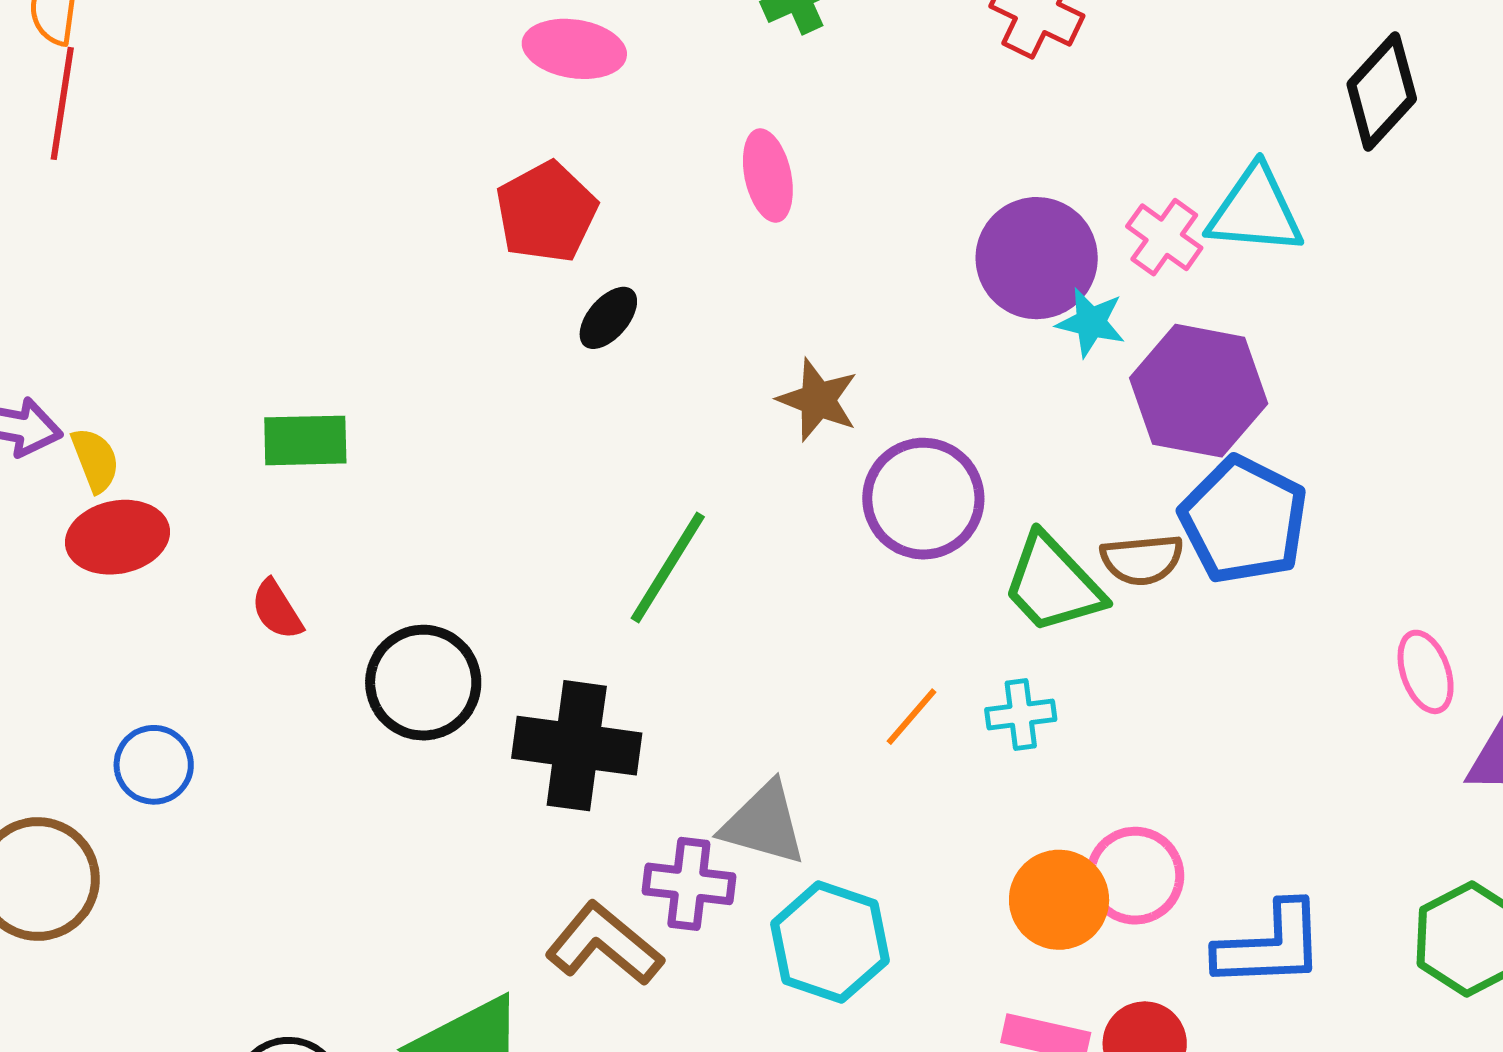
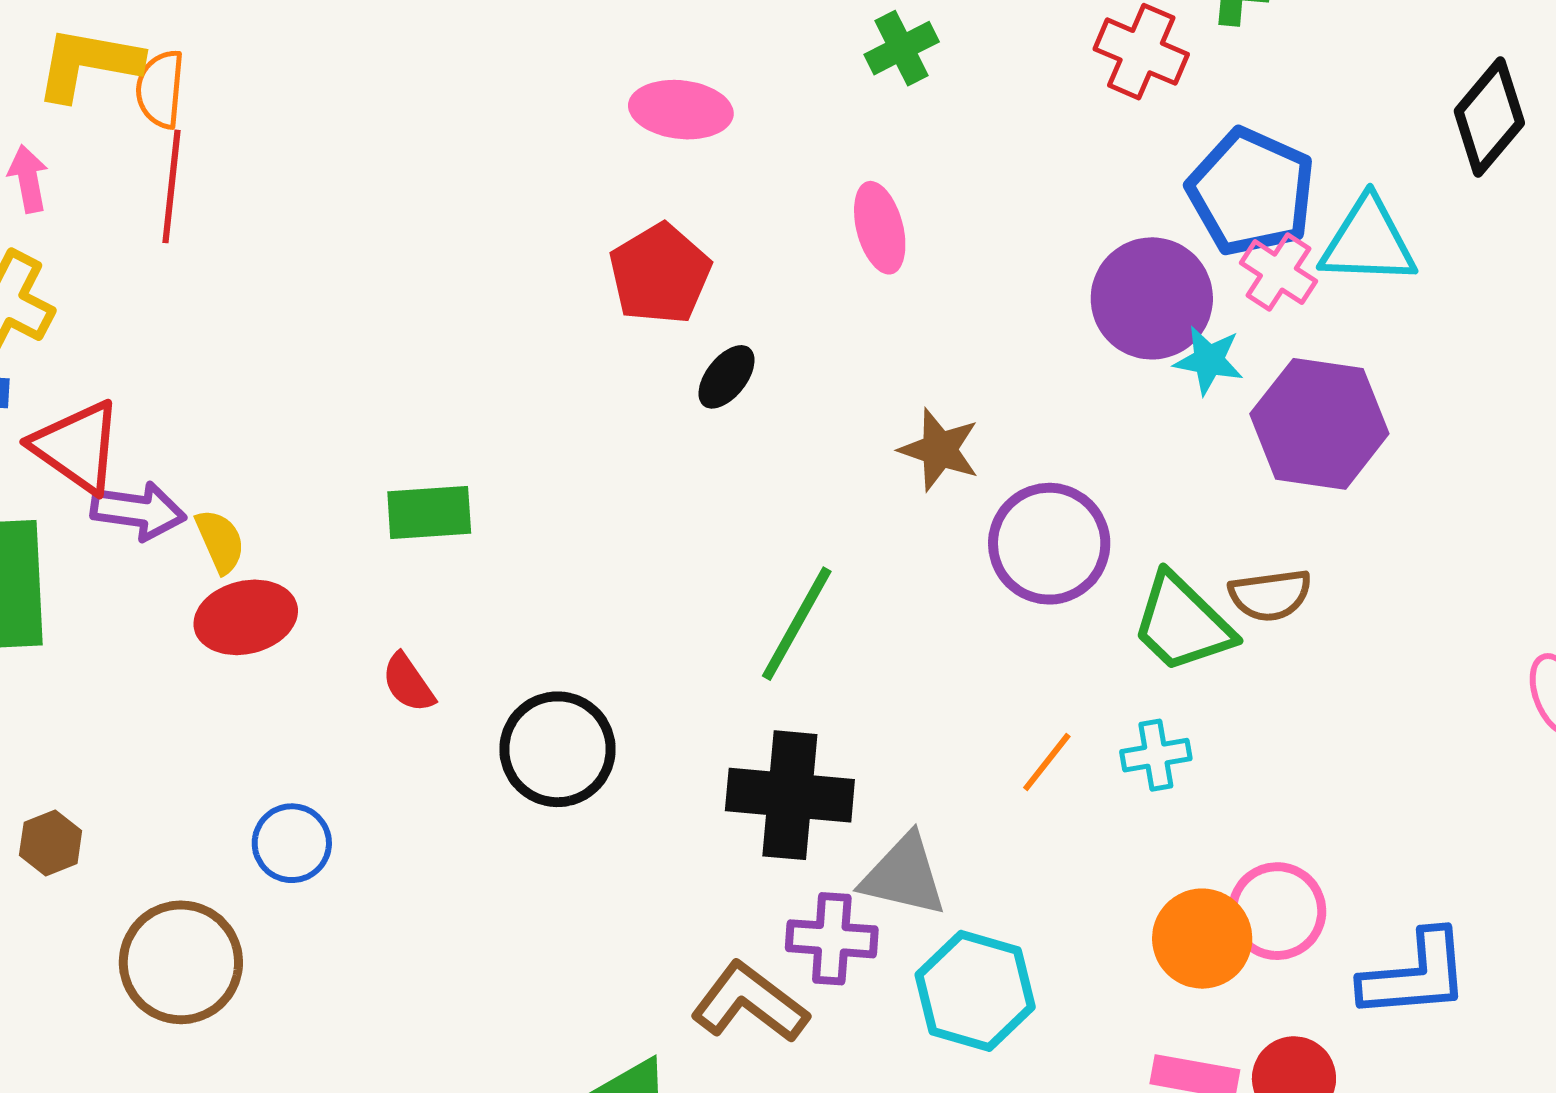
blue pentagon: (1244, 520) -> (1251, 192), moved
black cross: (577, 746) -> (790, 795), moved

